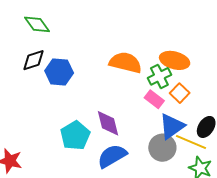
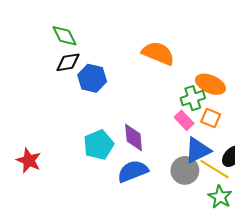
green diamond: (37, 24) -> (65, 36), moved
orange semicircle: (125, 63) -> (158, 53), moved
orange square: (180, 93) -> (211, 118), turned -30

